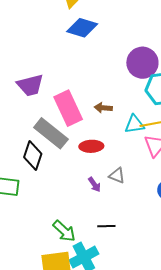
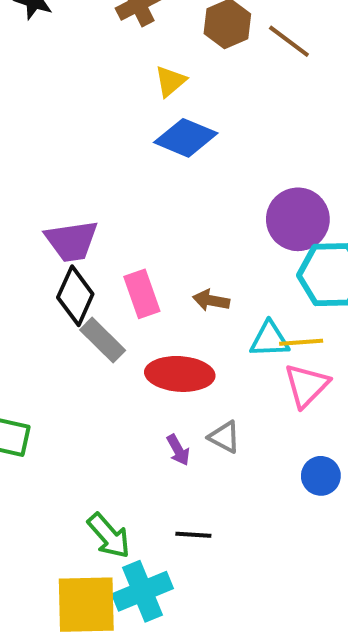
pink rectangle: (68, 108) -> (142, 294), size x0.7
gray rectangle: (51, 133) -> (103, 340), size x0.7
red ellipse: (91, 146) -> (180, 374), size x1.4
black diamond: (33, 155) -> (75, 296), moved

